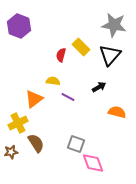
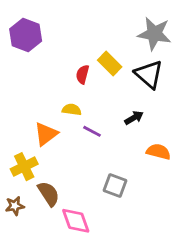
black triangle: (110, 55) -> (149, 74), turned -30
gray square: (76, 144) -> (115, 186), moved
pink diamond: (93, 163) -> (76, 221), moved

